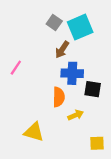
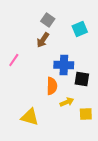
cyan square: (80, 27) -> (80, 29), moved, size x0.7
brown arrow: (62, 50) -> (43, 40), moved
yellow square: (97, 143) -> (86, 114), moved

